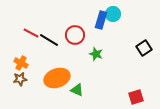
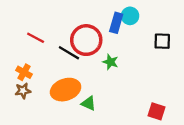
red circle: (75, 35) -> (86, 40), size x1.4
black line: (49, 40) -> (69, 53), moved
black square: (144, 48) -> (162, 41), moved, turned 35
red square: (136, 97) -> (156, 111), turned 35

